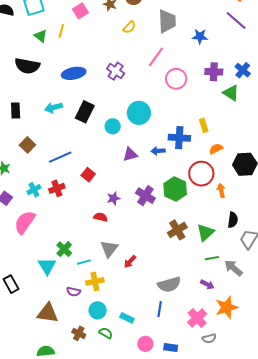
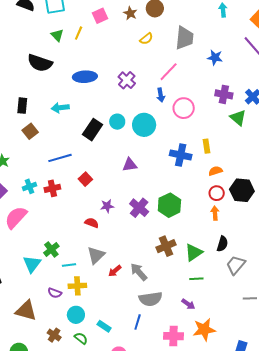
pink circle: (176, 79) -> (184, 108), moved
black rectangle: (85, 112) -> (92, 130), moved
cyan circle: (113, 126) -> (117, 122), moved
brown square: (27, 145) -> (30, 131), moved
blue arrow: (158, 151) -> (161, 95), moved, turned -104
red circle: (201, 174) -> (217, 193), moved, size x0.6
gray arrow: (233, 268) -> (139, 272), moved
pink cross: (197, 318) -> (173, 336), turned 36

